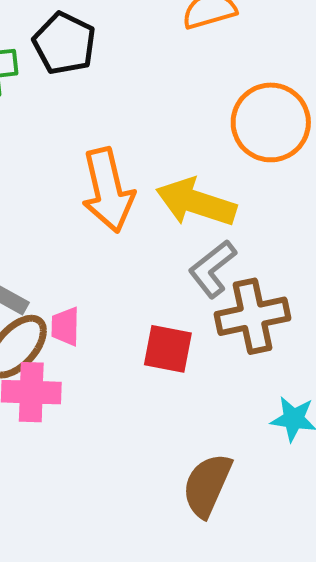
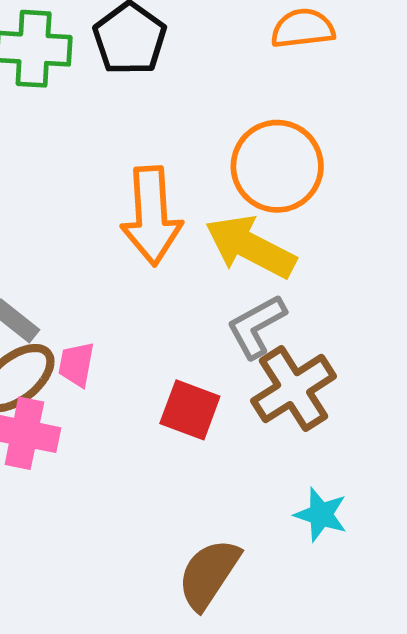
orange circle: (271, 122) -> (277, 166), moved
brown cross: (253, 316) -> (294, 389), turned -30

